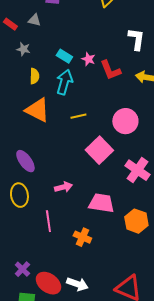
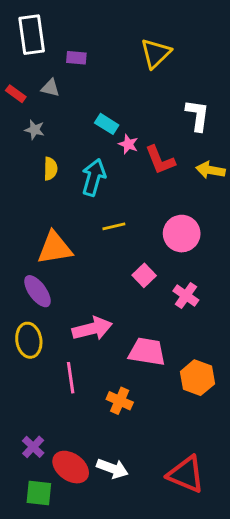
cyan rectangle: (64, 56) -> (107, 124), moved
orange triangle: (37, 110) -> (55, 248), moved, turned -36
pink square: (99, 150) -> (144, 275), size x0.6
pink cross: (137, 170) -> (186, 296), moved, size x0.7
pink arrow: (63, 187) -> (92, 329), size x1.5

